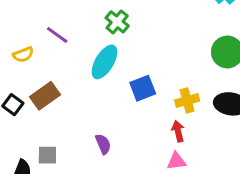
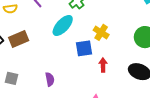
yellow cross: (187, 100) -> (101, 32), moved, turned 35
red arrow: (178, 131) -> (103, 65), moved

